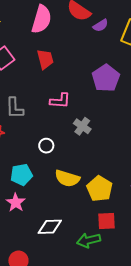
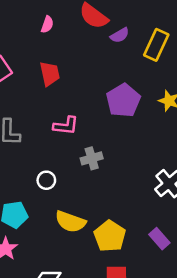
pink semicircle: (41, 19) -> (47, 24), size x0.5
gray cross: (82, 126) -> (92, 158), turned 36

